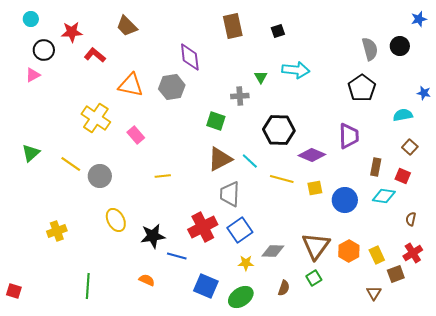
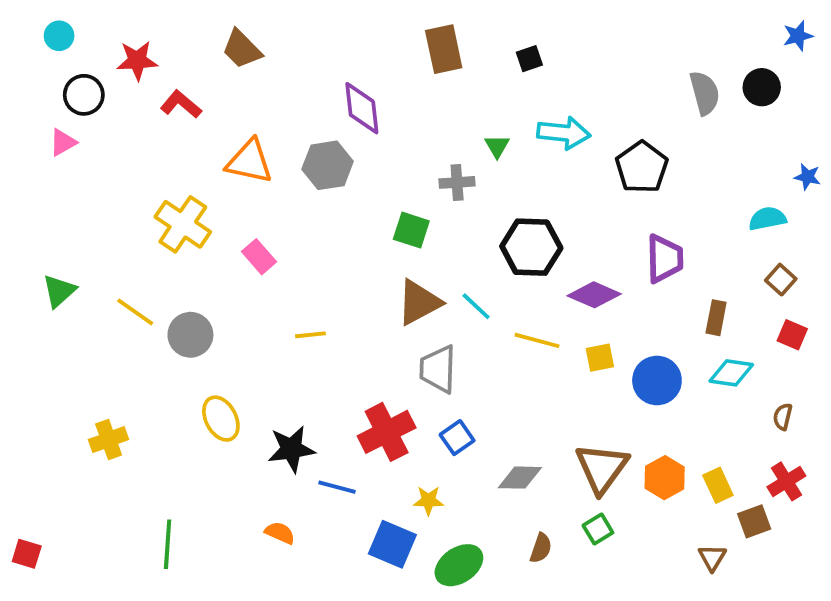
black pentagon: (362, 88) -> (642, 167), moved
red square: (403, 176) -> (792, 335), moved
blue square: (240, 230) -> (457, 438), size x0.7
yellow star: (246, 263) -> (428, 500), moved

